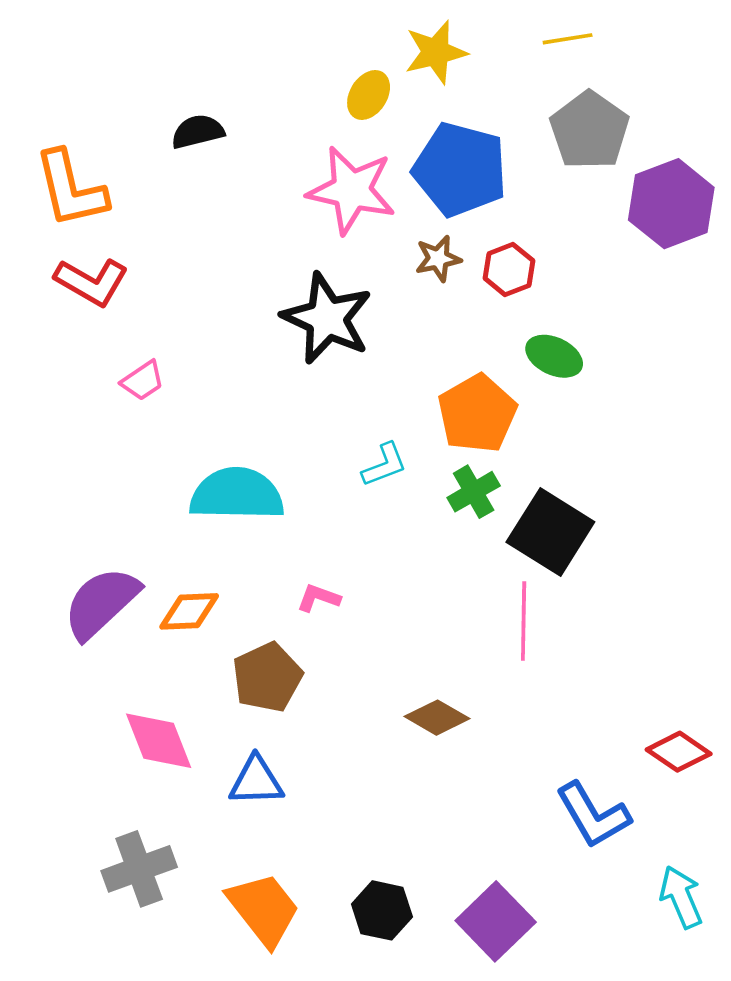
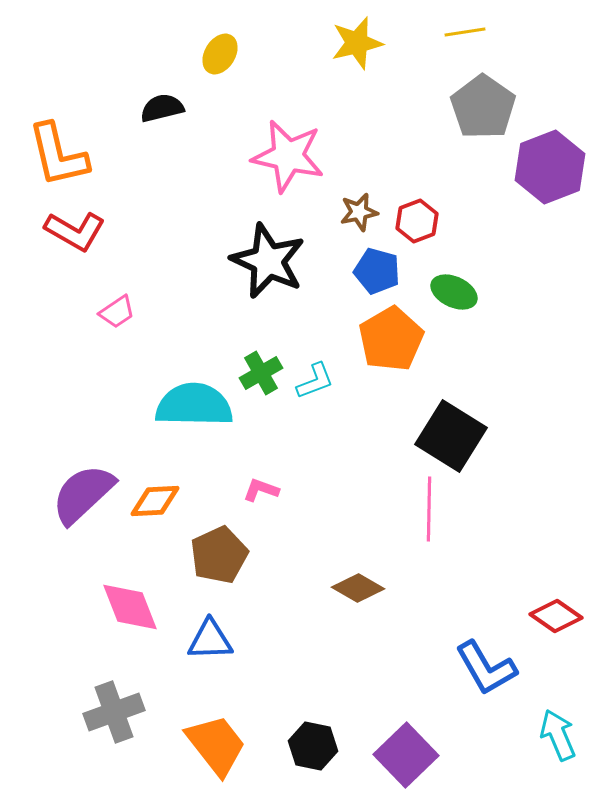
yellow ellipse: (369, 95) -> (220, 54), moved
blue pentagon: (460, 169) -> (377, 271), moved, size x0.6
green cross: (474, 492) -> (261, 373), moved

